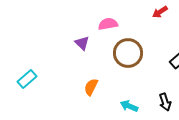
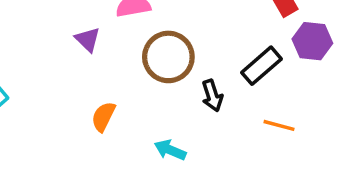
black arrow: (165, 102) -> (212, 96), moved

